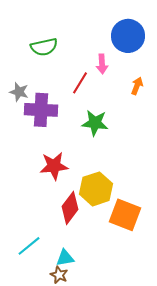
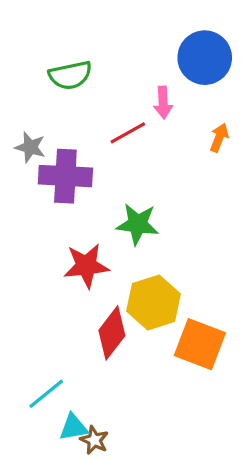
red line: (80, 83) -> (128, 133), turned 30
green star: (95, 123) -> (138, 224), moved
cyan triangle: (65, 258) -> (73, 427), moved

